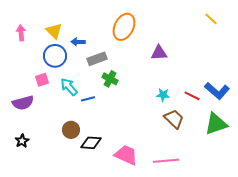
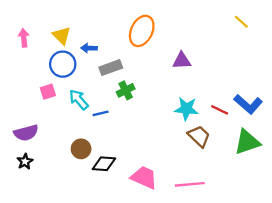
green cross: (110, 79) -> (126, 90), turned 35
cyan star: (163, 95) -> (186, 109), size x1.5
purple semicircle: (23, 103) -> (26, 133), moved

